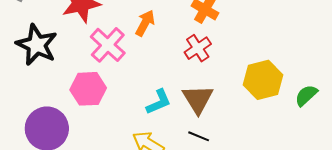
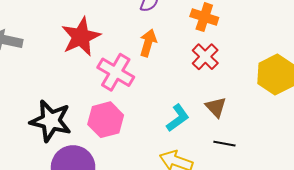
black star: (37, 45) -> (51, 121), moved
brown triangle: (198, 99) -> (216, 107), size x0.7

